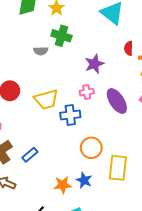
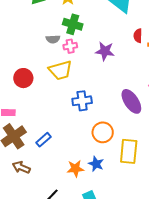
purple star: (94, 64) -> (105, 51), turned 30
pink cross: (87, 92) -> (70, 46), moved
yellow trapezoid: (46, 99) -> (60, 70), moved
purple ellipse: (117, 101) -> (131, 101), moved

